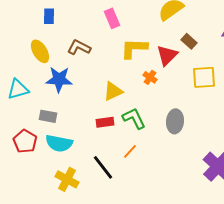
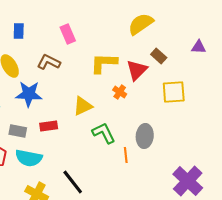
pink rectangle: (112, 18) -> (68, 34), moved
red rectangle: (105, 122) -> (49, 126), moved
orange line: (130, 151) -> (126, 155), moved, turned -49

